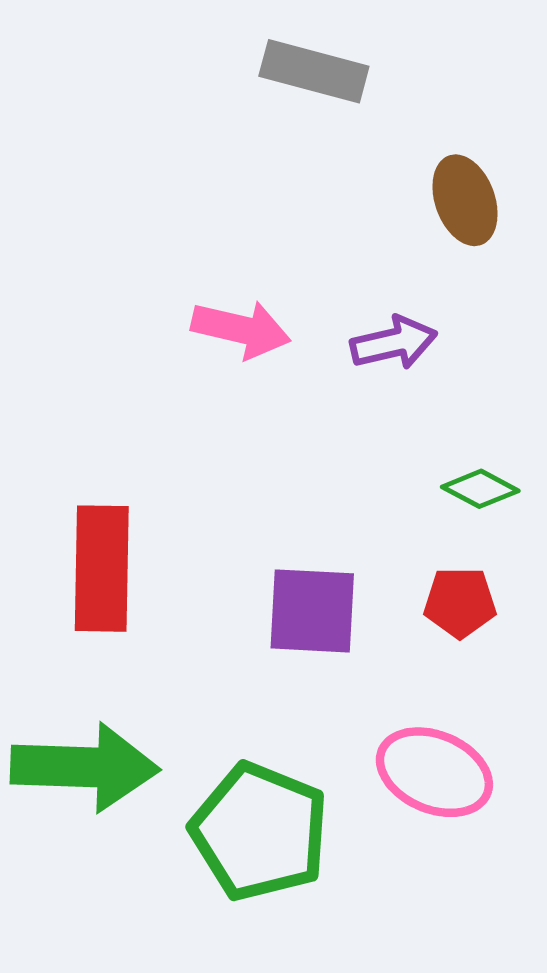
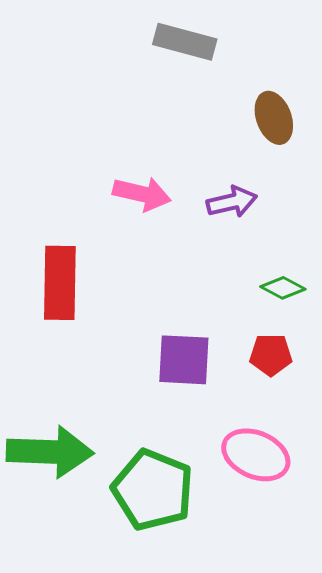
red rectangle: (102, 569) -> (60, 283), moved

